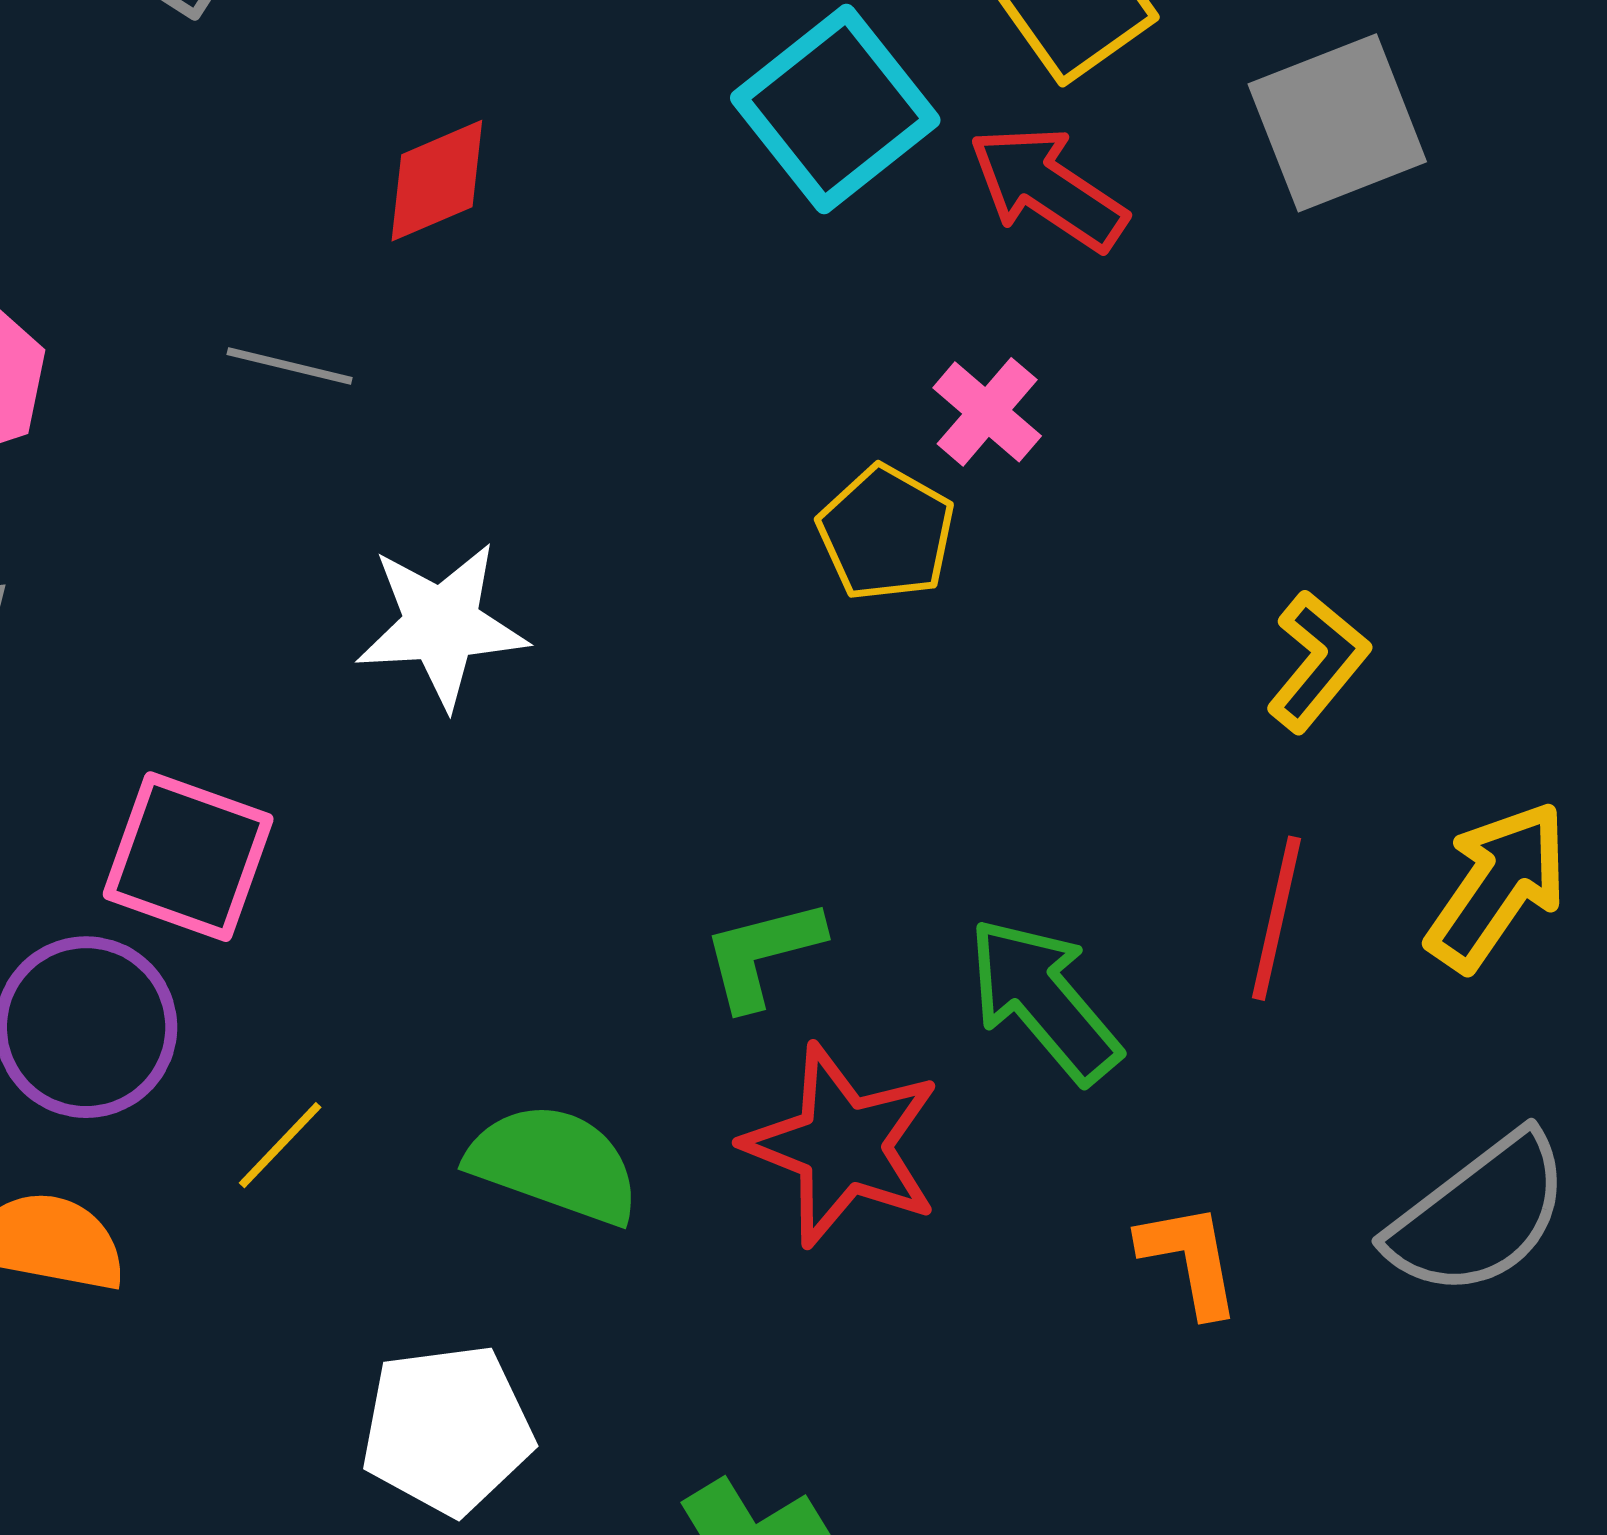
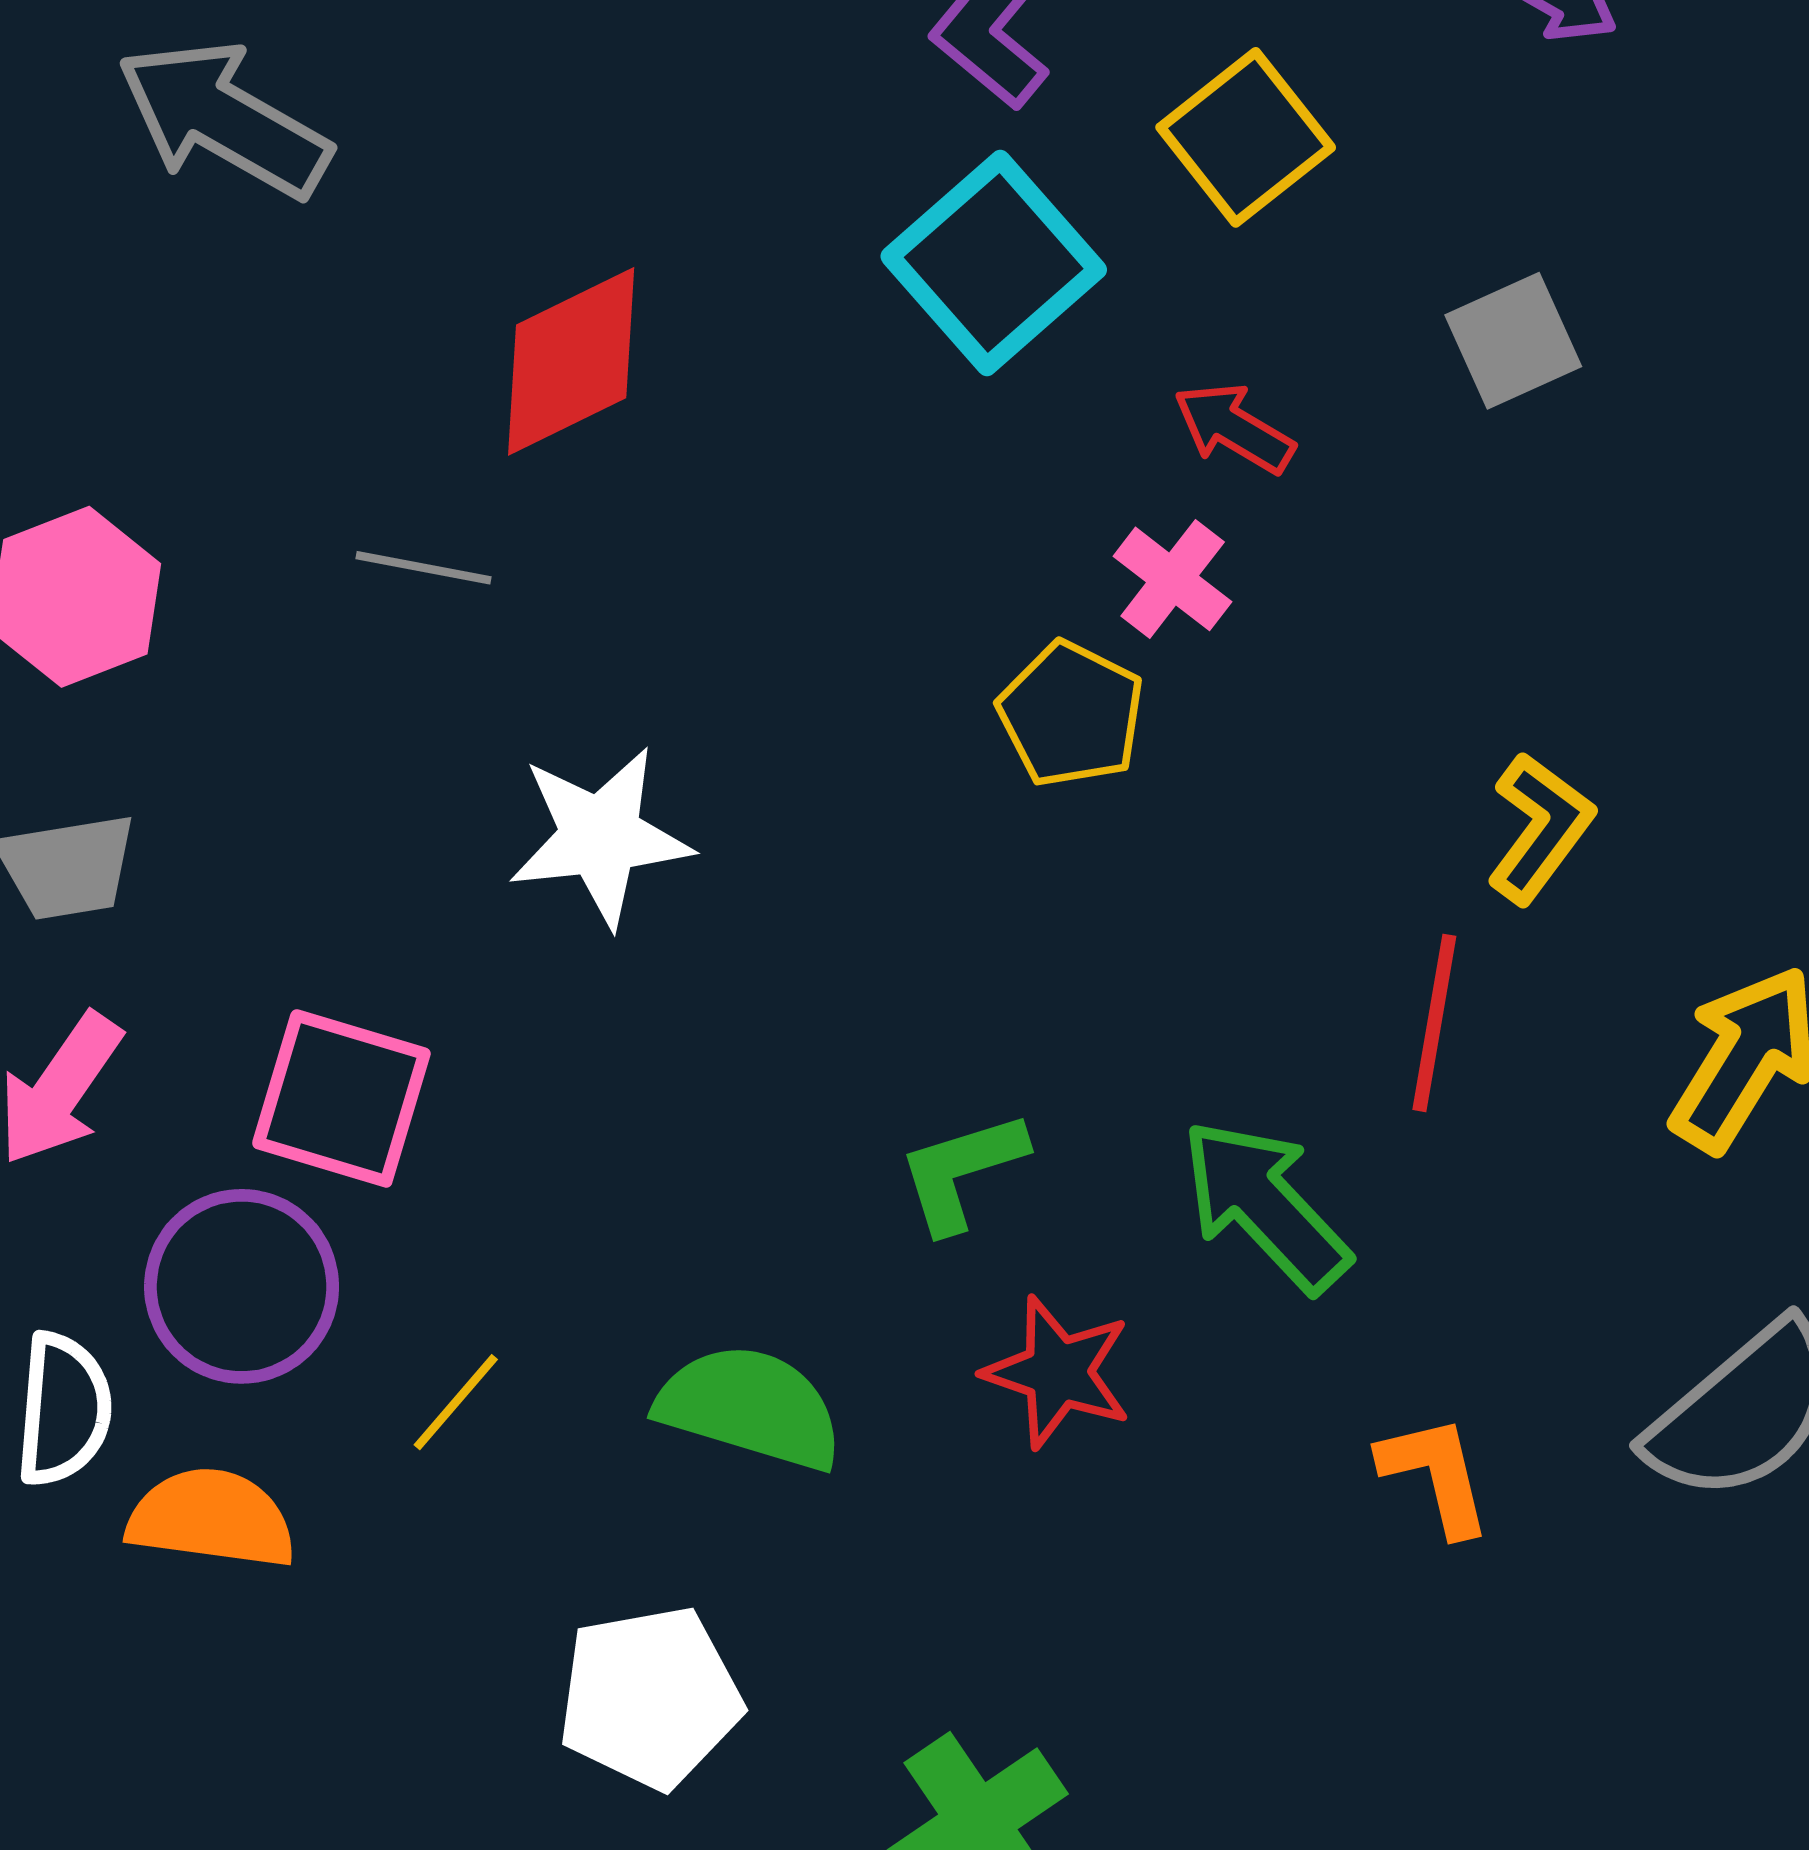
gray square: (1337, 123) -> (1513, 341), moved, size x0.7
red diamond: (437, 181) -> (571, 361), size x1.4
red arrow: (1048, 188) -> (1234, 428), moved, size x0.7
red line: (1277, 918) -> (1434, 1023), moved
red star: (843, 1146) -> (1058, 1372), size x0.7

